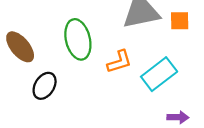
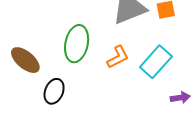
green ellipse: (78, 39) -> (77, 44), turned 36

